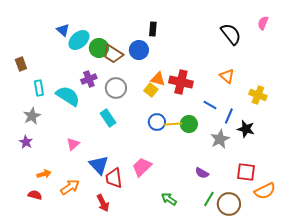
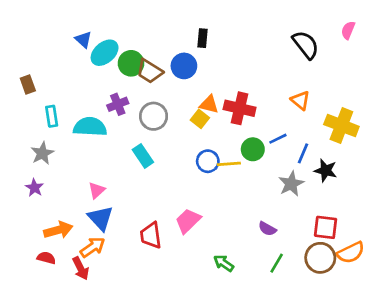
yellow cross: (258, 95) -> (341, 125), size x1.4
cyan semicircle: (68, 96) -> (90, 127), turned -30
blue line: (210, 105) -> (278, 139), turned -56
green circle: (189, 124) -> (253, 149), moved
blue triangle: (99, 165) -> (101, 218), moved
orange arrow: (44, 174) -> (58, 230), size x1.5
red arrow: (103, 203) -> (81, 268), moved
brown circle: (229, 204) -> (320, 258), moved

